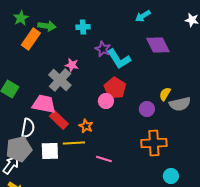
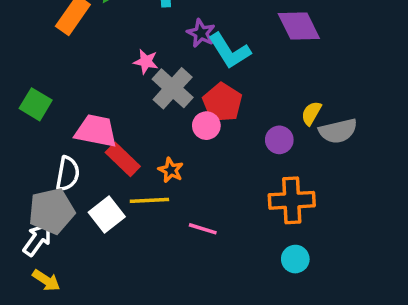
gray cross: (60, 80) -> (173, 88), moved
white square: (50, 151) -> (107, 215), turned -36
cyan circle: (171, 176) -> (295, 259), moved

